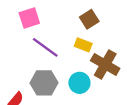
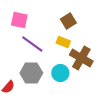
pink square: (29, 18) -> (19, 20), turned 30

